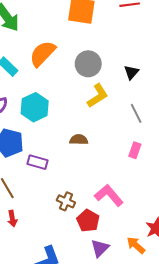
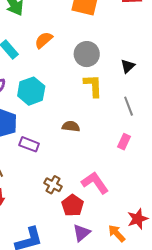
orange semicircle: (43, 54) -> (44, 40), size x0.7
yellow L-shape: (98, 96) -> (93, 86), turned -65

